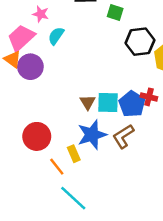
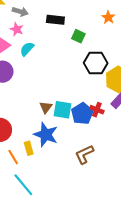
blue star: (92, 135) -> (46, 135), turned 30
brown L-shape: (123, 136) -> (84, 154), moved

